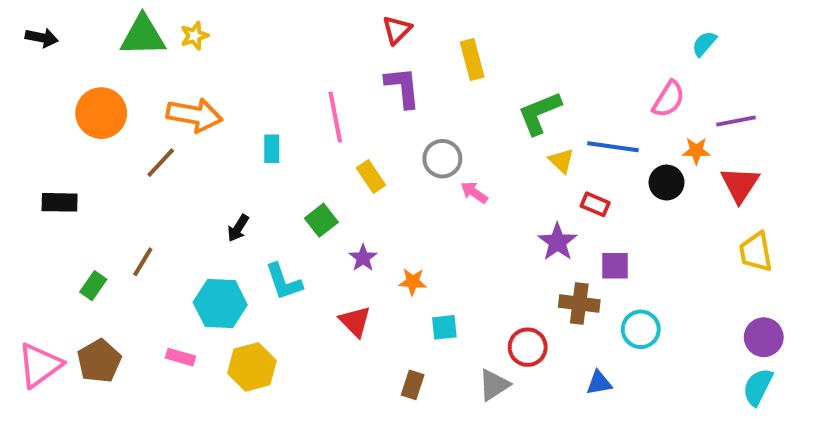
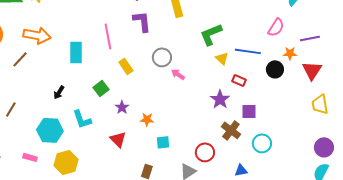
cyan rectangle: (272, 149) -> (76, 52), size x1.5
brown cross: (579, 303) -> (231, 130), turned 30

